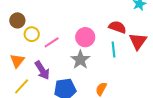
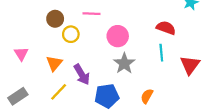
pink circle: (85, 37) -> (118, 36), moved
red triangle: (138, 41) -> (190, 65), moved
pink line: (52, 42) -> (91, 14), moved, turned 35

